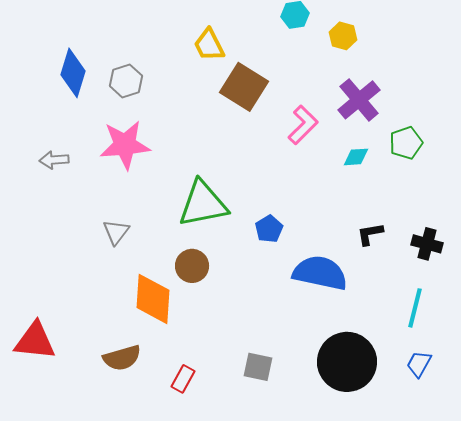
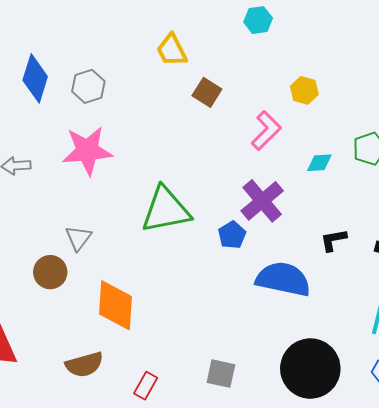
yellow hexagon: (343, 36) -> (304, 90), moved
brown square: (244, 87) -> (207, 92), size x0.6
purple cross: (359, 100) -> (262, 201), moved
brown circle: (192, 266) -> (50, 272), moved

